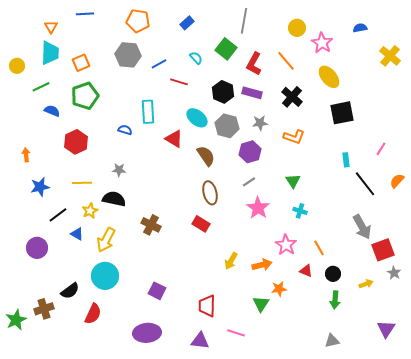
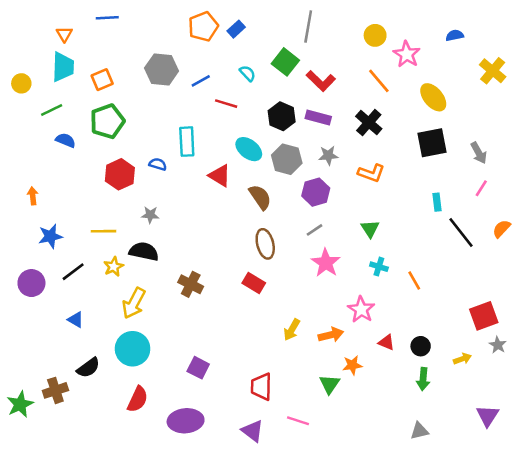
orange pentagon: (138, 21) -> (203, 27), moved, turned -30
orange line: (286, 61) -> (379, 81), moved
red L-shape: (254, 64) -> (321, 81), turned -75
yellow ellipse: (329, 77) -> (433, 97), moved
red hexagon: (76, 142) -> (120, 174), moved
gray arrow: (362, 227) -> (479, 153), moved, size x0.7
blue triangle: (77, 234) -> (76, 320), moved
purple circle: (37, 248) -> (31, 283), moved
orange line: (319, 248) -> (414, 280), moved
red semicircle: (93, 314) -> (138, 399), moved
purple triangle: (200, 341) -> (253, 431), turned 30

